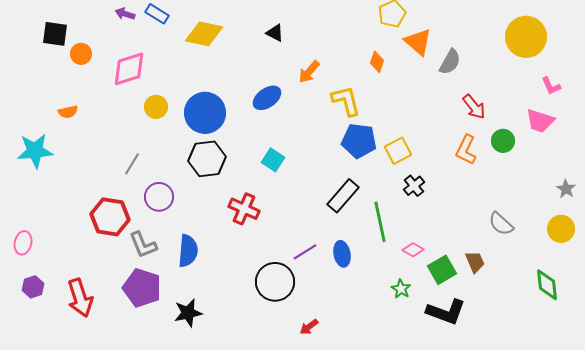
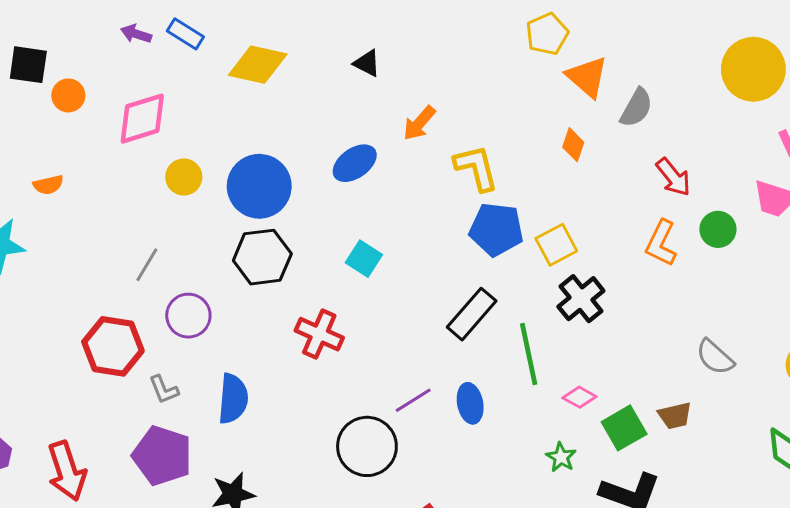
orange diamond: (377, 62) -> (573, 145), moved
black cross: (414, 186) -> (581, 299), size x1.4
gray L-shape: (143, 245) -> (164, 389), size x0.7
brown trapezoid: (475, 262) -> (675, 416), turned 100

